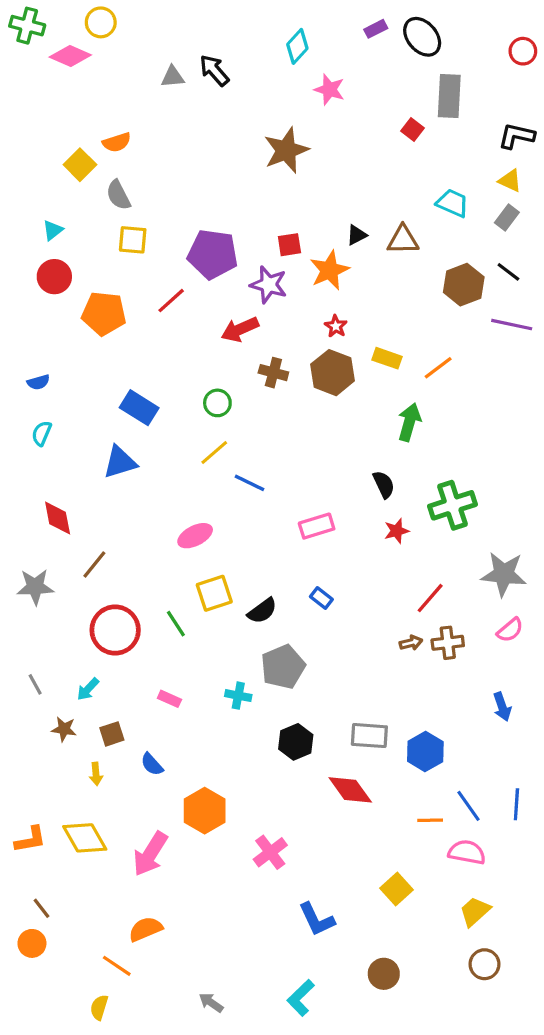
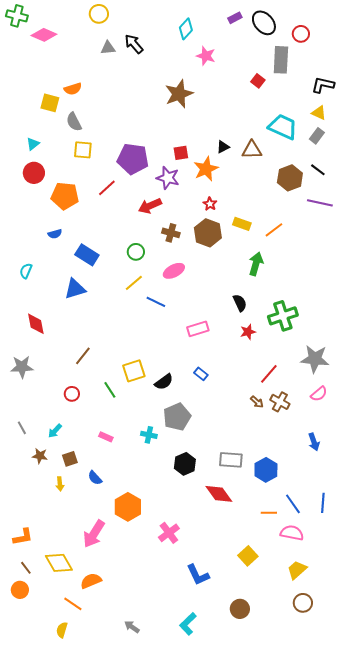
yellow circle: (101, 22) -> (99, 14), moved
red circle: (523, 51) -> (301, 34), moved
yellow square: (80, 165) -> (50, 103), turned -30
cyan trapezoid: (453, 203) -> (283, 127), size x1.4
blue semicircle: (38, 382) -> (55, 234), moved
pink ellipse: (195, 536) -> (174, 271), moved
brown line: (94, 564) -> (83, 356), moved
red circle: (115, 630) -> (72, 394), size x0.5
brown arrow: (411, 643) -> (257, 402), turned 56
brown cross: (448, 643) -> (280, 402), turned 36
yellow diamond: (85, 838) -> (59, 563), moved
orange L-shape: (30, 839) -> (23, 537), moved

